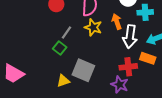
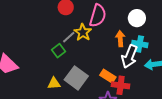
cyan cross: (145, 12) -> (140, 44), moved
yellow star: (93, 27) -> (83, 32), moved
orange rectangle: (148, 58) -> (108, 76), moved

